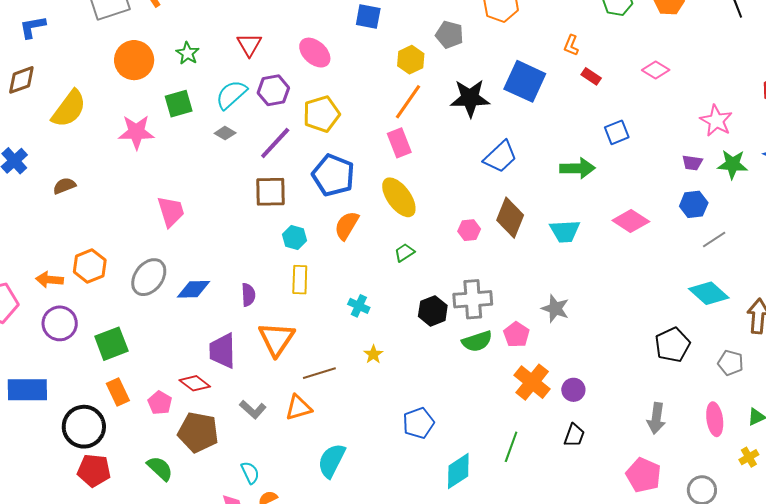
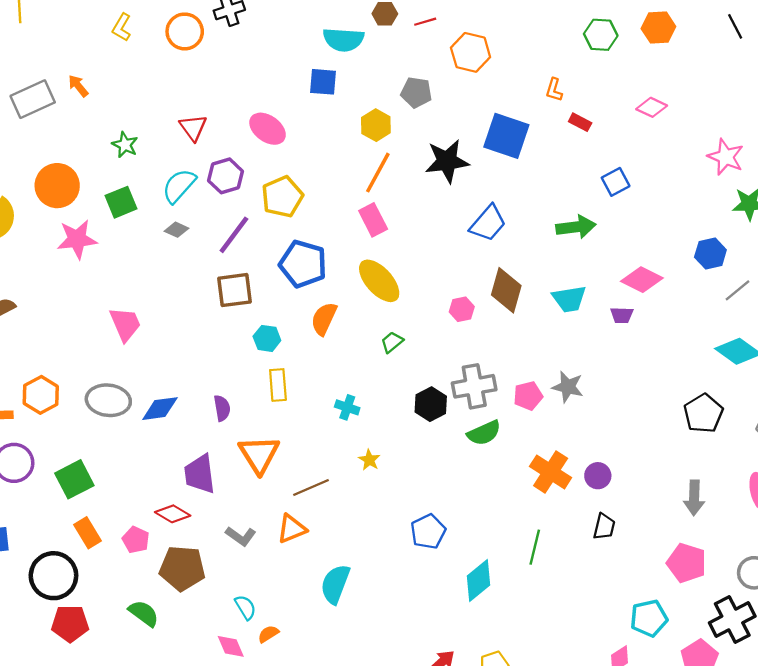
orange circle: (134, 60) -> (57, 186), moved
purple trapezoid: (692, 163) -> (622, 315), moved
gray ellipse: (149, 277) -> (108, 400), turned 66
pink pentagon: (516, 335) -> (528, 396), moved, turned 30

